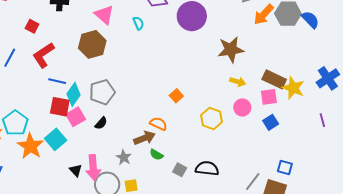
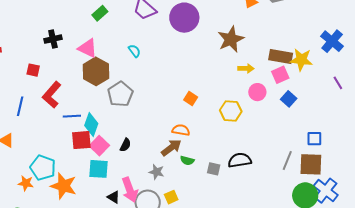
pink triangle: (104, 15) -> (88, 48), moved
cyan semicircle: (138, 23) -> (134, 51), moved
gray pentagon: (102, 92) -> (120, 94), moved
cyan square: (56, 139) -> (99, 169), moved, turned -30

